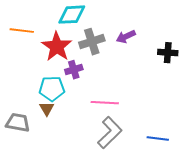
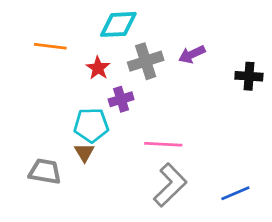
red star: (57, 47) -> (98, 68), size x0.6
blue line: (158, 139) -> (235, 193), turned -30

